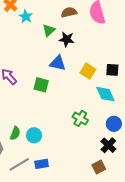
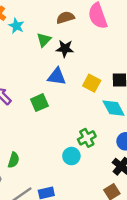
green square: (41, 85) -> (39, 103), turned -35
green cross: (80, 118) -> (87, 138), turned 35
cyan circle: (34, 135) -> (71, 156), moved

